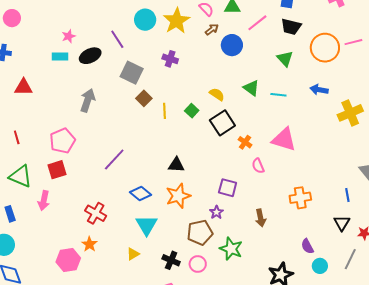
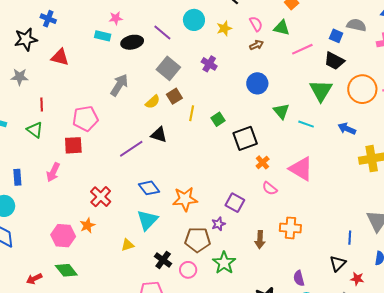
yellow star: (176, 21) -> (224, 28), size x0.6
purple line: (117, 39) -> (162, 32), turned -30
blue circle: (232, 45) -> (257, 83), moved
green triangle: (285, 59) -> (321, 91), size x1.4
yellow semicircle: (217, 94) -> (153, 102), moved, turned 91
black triangle: (176, 165) -> (159, 135), moved
pink semicircle: (258, 166) -> (270, 188), turned -42
green triangle: (21, 176) -> (35, 130), moved, size x0.7
orange cross: (300, 198) -> (290, 228), moved

